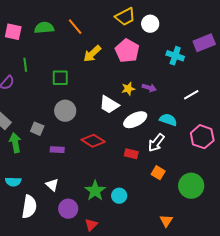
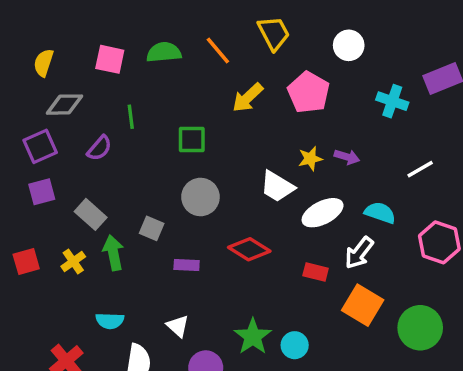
yellow trapezoid: (125, 17) -> (274, 33), moved, turned -90
orange square: (158, 173) -> (363, 305), size x1.6

